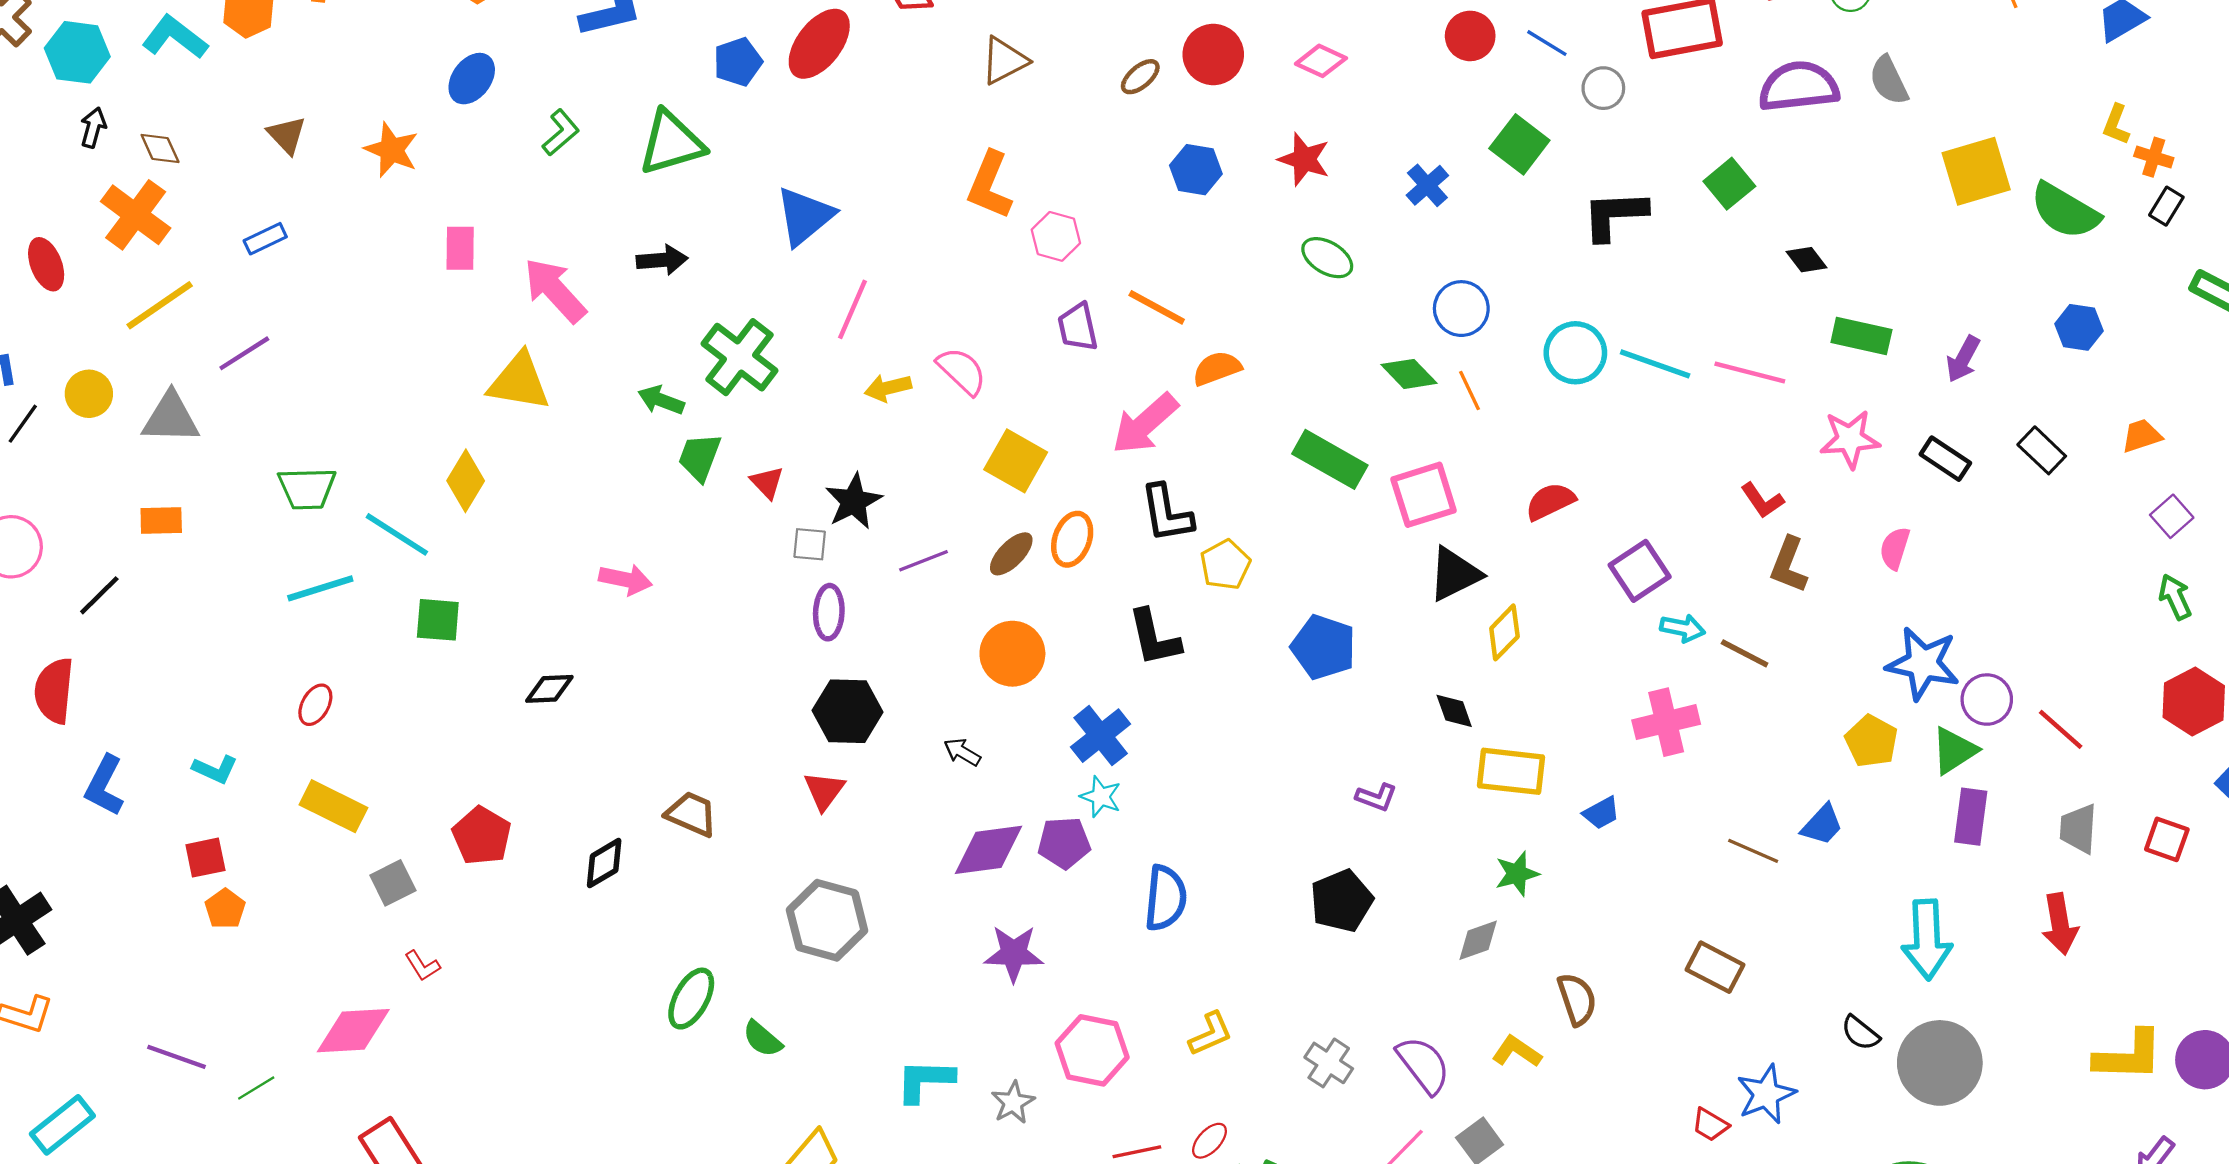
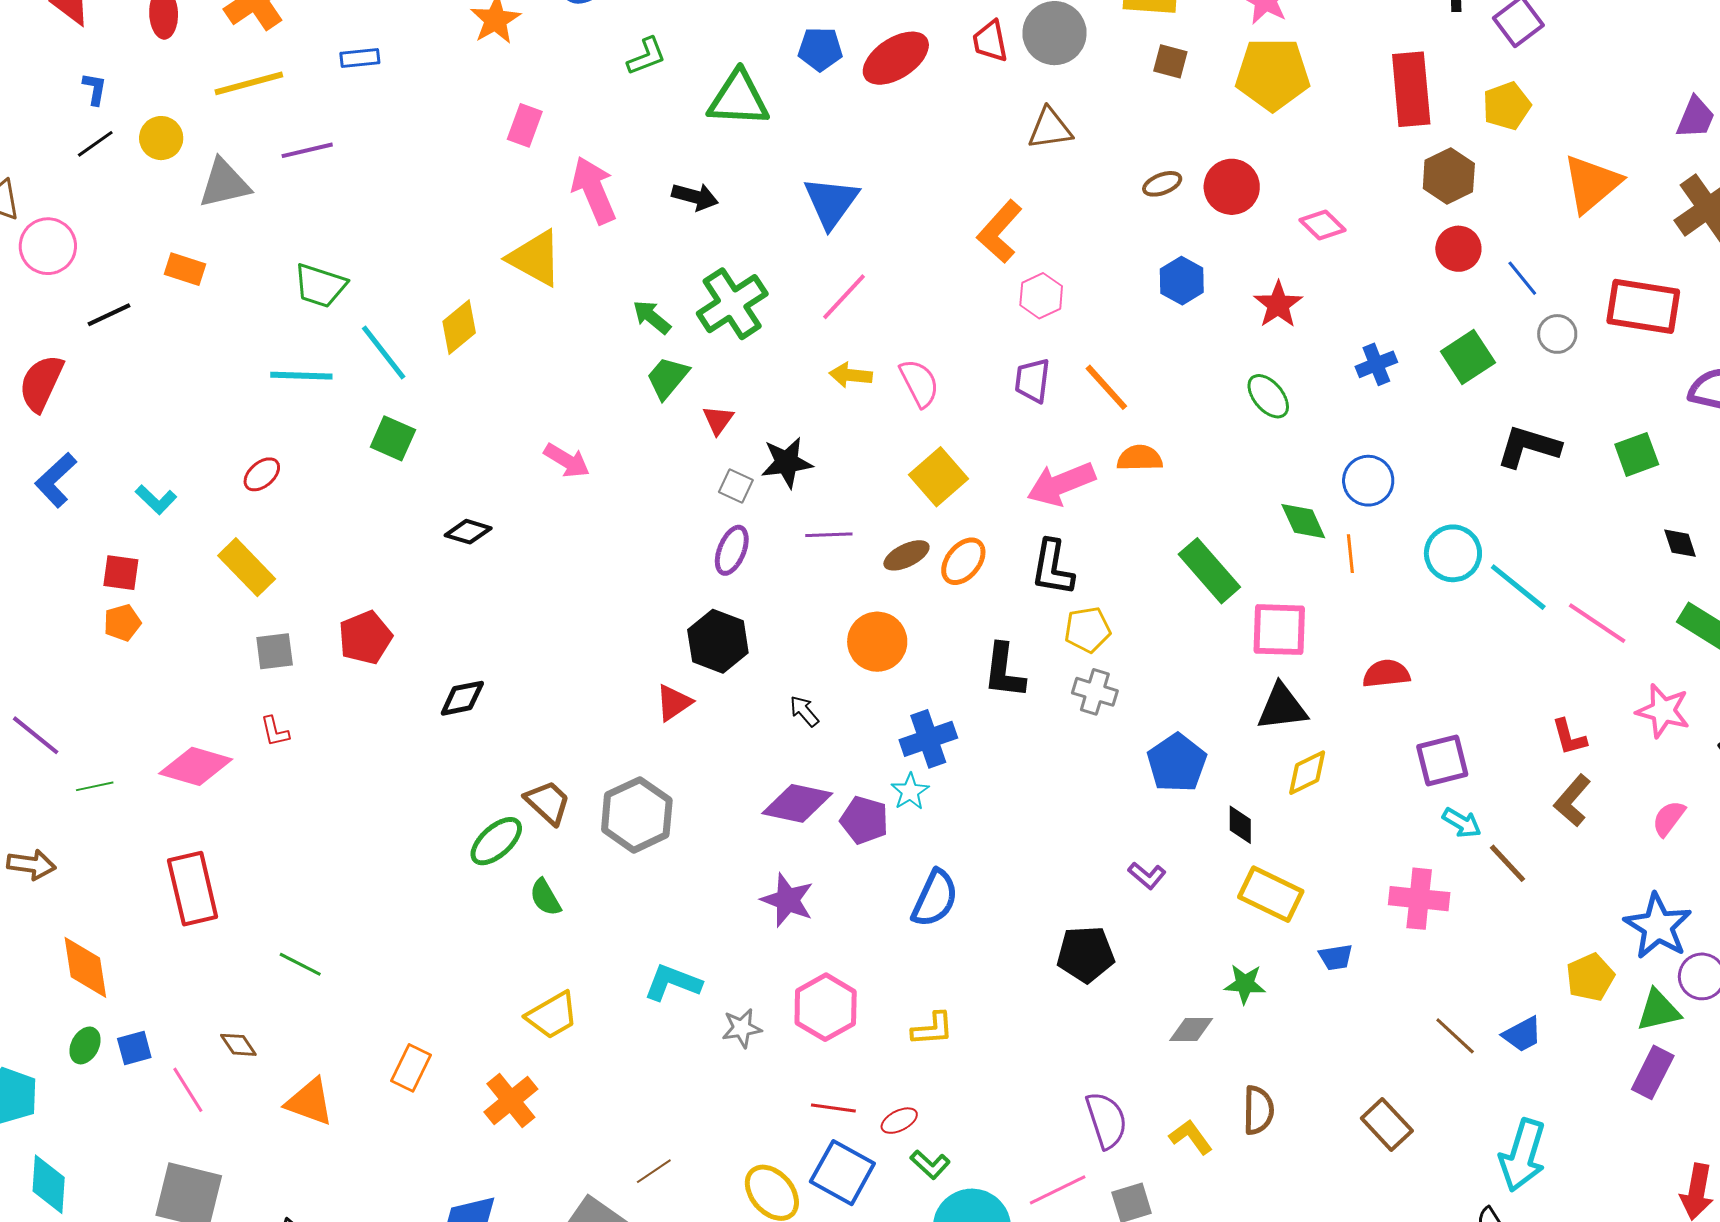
blue triangle: (805, 216) -> (831, 202), turned -34
gray triangle: (171, 418) -> (224, 184), turned -34
blue pentagon: (1324, 647) -> (1177, 763), moved
brown trapezoid: (691, 814) -> (548, 802), moved
cyan arrow: (1927, 940) -> (1523, 1155), moved
gray cross: (1329, 1063) -> (1095, 692), moved, turned -36

